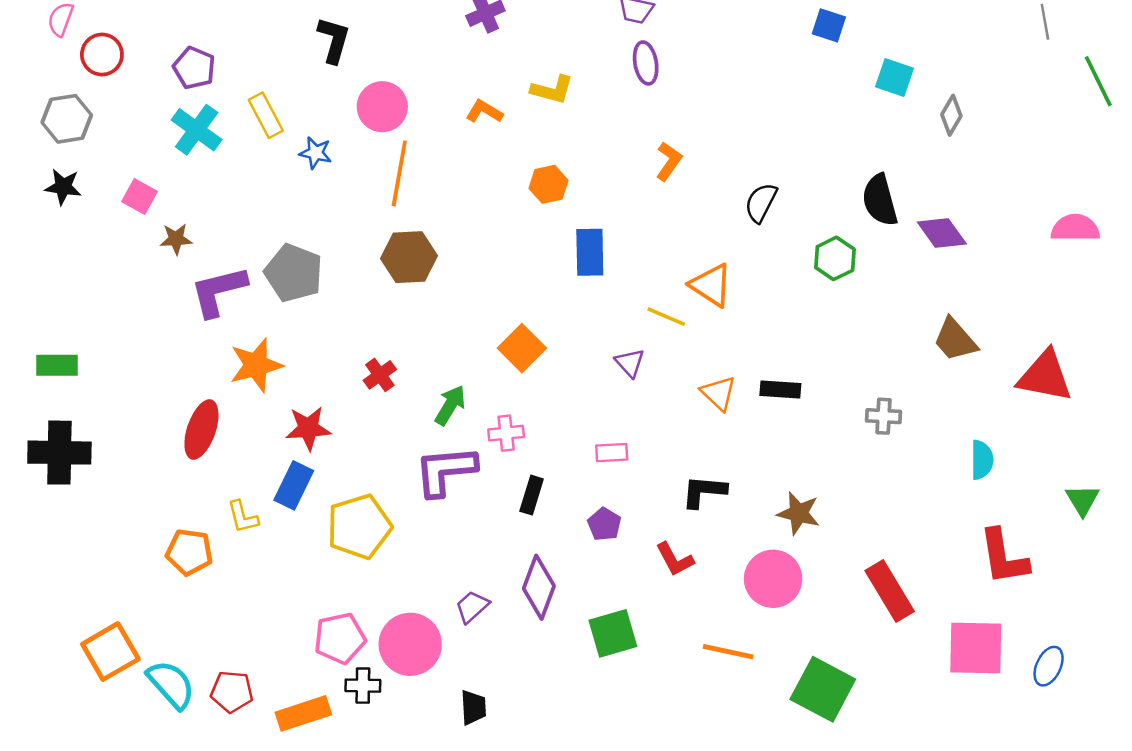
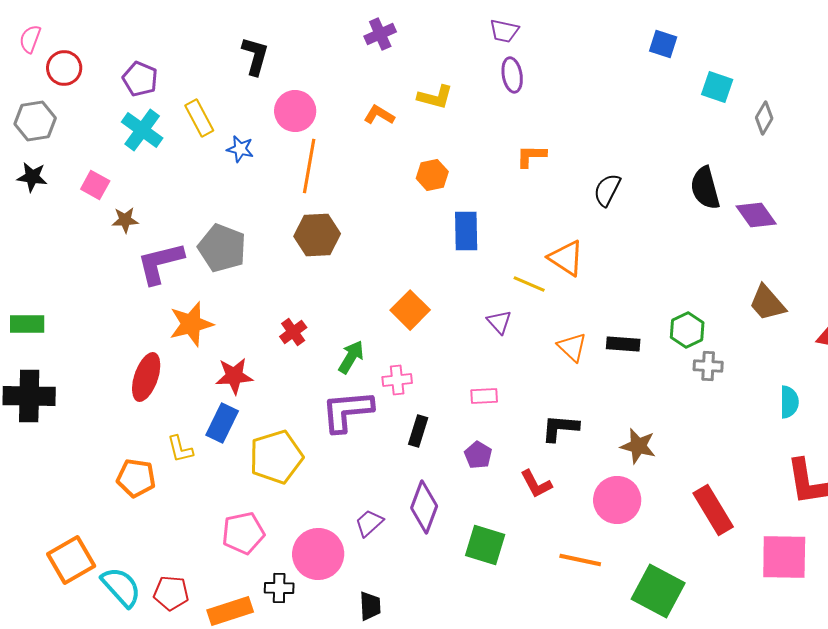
orange L-shape: (669, 161) -> (531, 156), turned -124
green hexagon: (835, 258) -> (687, 330), moved
green square: (613, 633) -> (485, 545), turned 33
pink pentagon: (340, 638) -> (243, 533), moved

